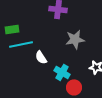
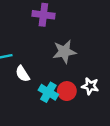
red circle: (74, 87) -> (67, 91), moved

